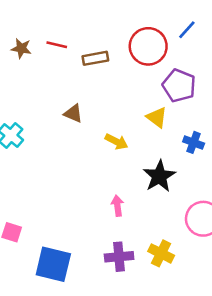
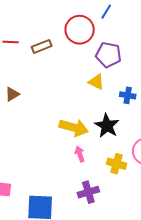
brown triangle: (73, 113) -> (12, 94), moved, turned -42
yellow arrow: (116, 142) -> (74, 128), moved, size x1.6
yellow cross: (161, 253) -> (117, 164), moved

